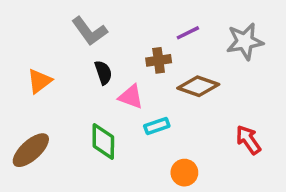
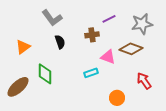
brown diamond: (198, 86) -> (131, 49), moved
pink triangle: (131, 97) -> (108, 57), moved
green diamond: (103, 142) -> (45, 74), moved
orange circle: (184, 173) -> (117, 98), moved

